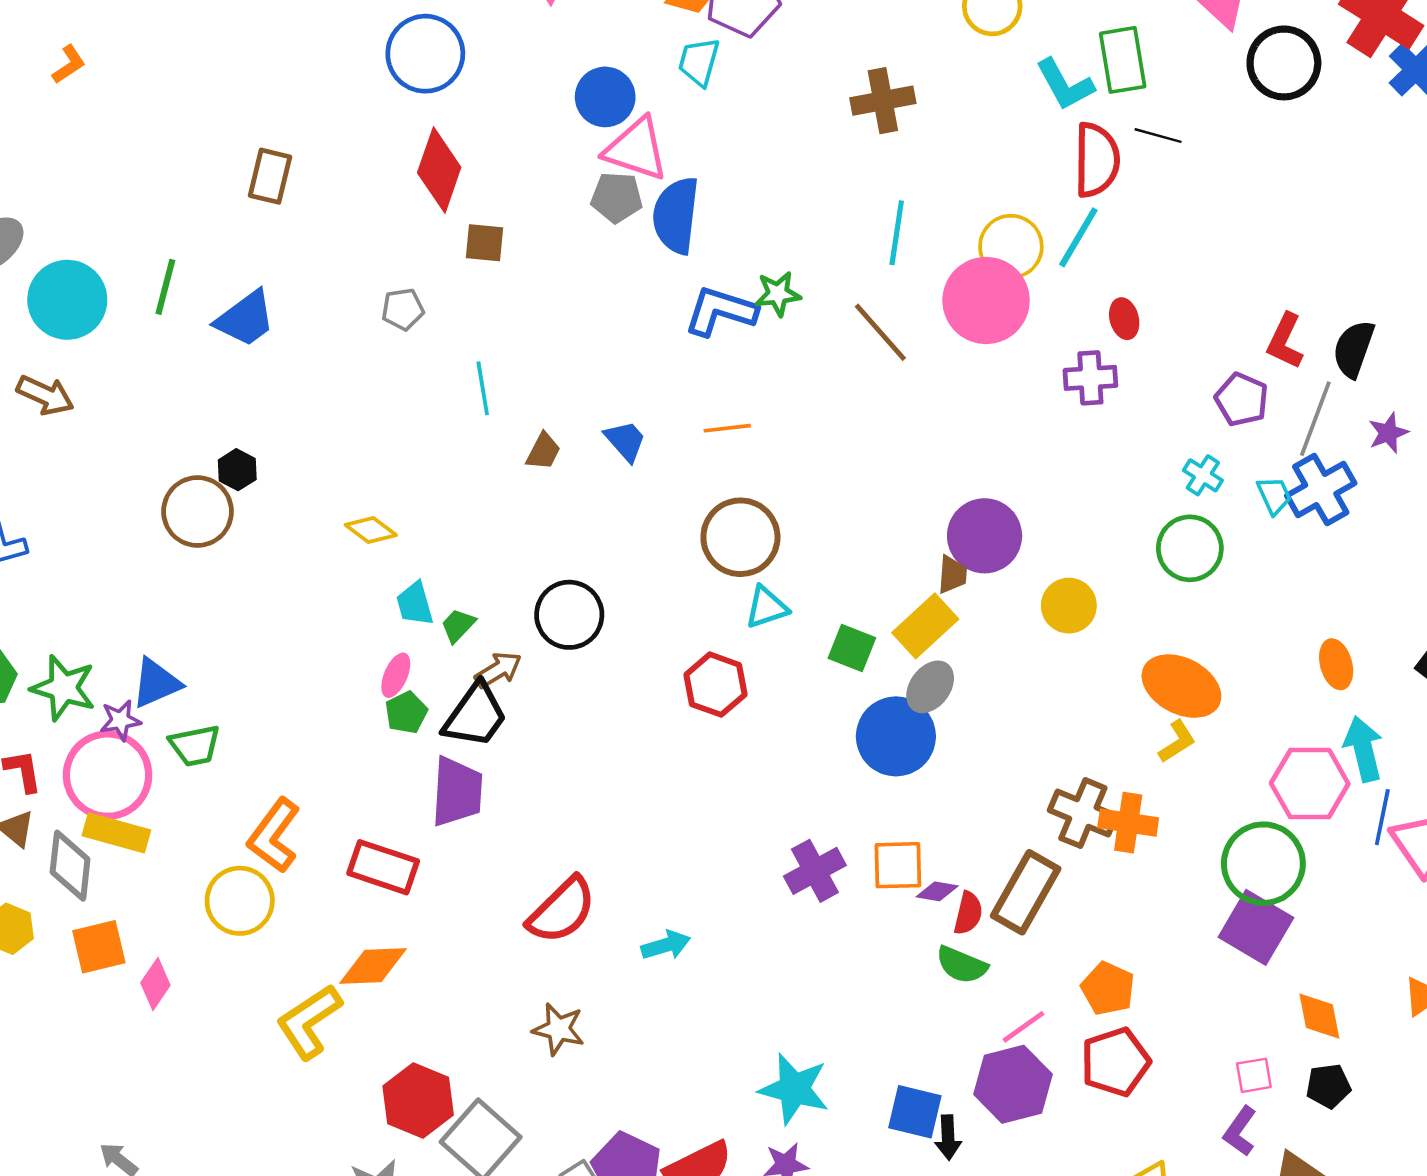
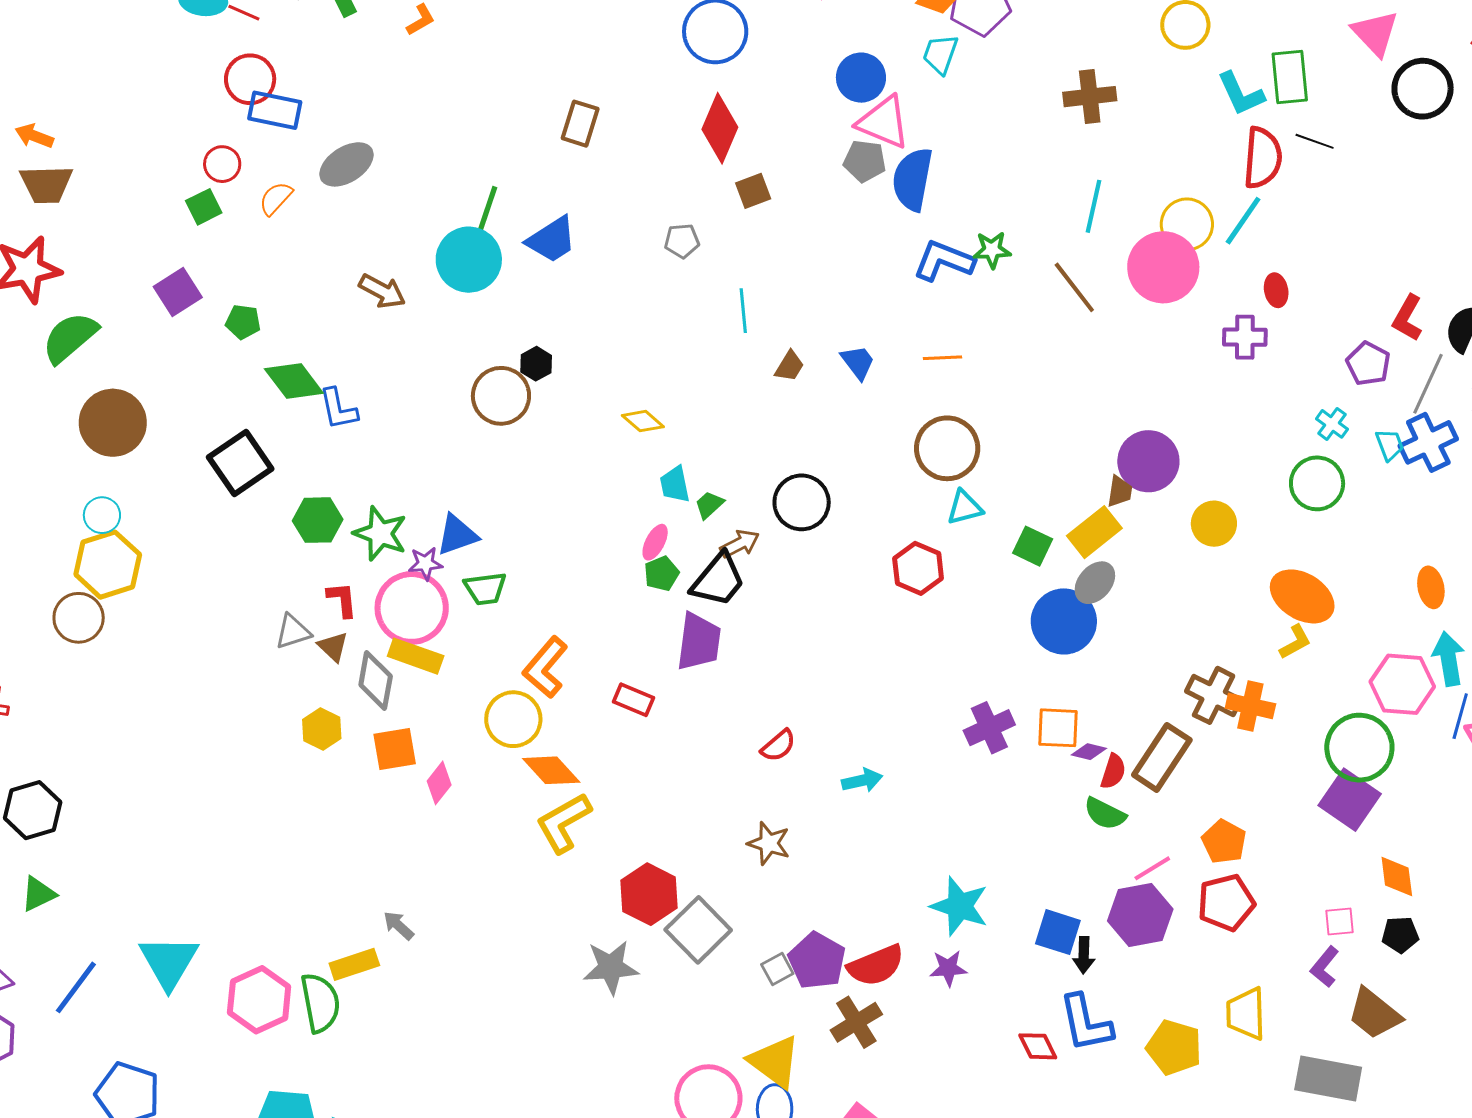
brown square: (484, 243) -> (753, 191), turned -30
cyan circle: (67, 300) -> (469, 260), moved
red rectangle: (383, 867) -> (634, 700), size x0.7
red semicircle: (562, 910) -> (778, 746), size x0.6
orange diamond: (373, 966) -> (551, 770), moved, turned 46

